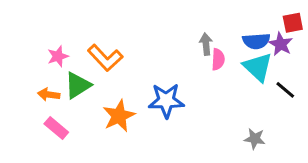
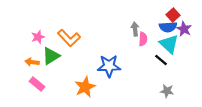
red square: (293, 23) -> (173, 15), moved, turned -32
black line: (285, 90) -> (161, 60), moved
orange star: (119, 116) -> (85, 87), moved

